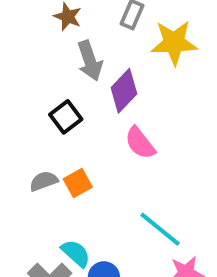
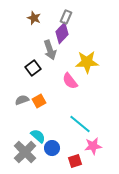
yellow star: (174, 43) -> (87, 62), moved
gray arrow: (90, 61) -> (50, 50), moved
purple diamond: (124, 91) -> (62, 33), moved

